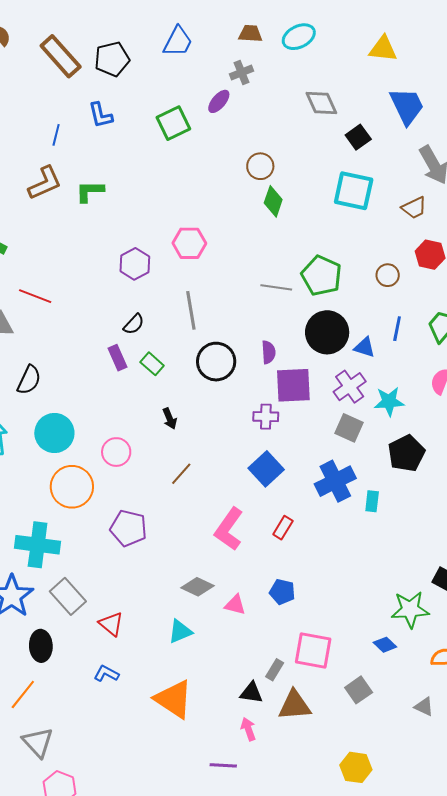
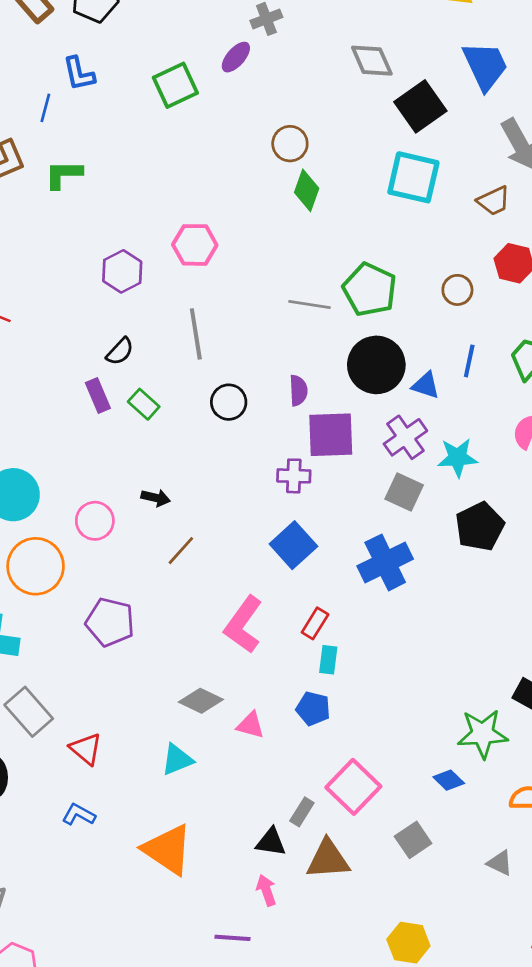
blue line: (56, 135) -> (45, 108), moved
black square: (358, 137) -> (420, 106), size x1.5
black circle: (216, 362) -> (229, 402), size x0.7
black arrow: (170, 419) -> (156, 498), moved, turned -55
cyan rectangle: (372, 501) -> (328, 660), moved
pink square: (313, 651) -> (353, 787), turned 33

